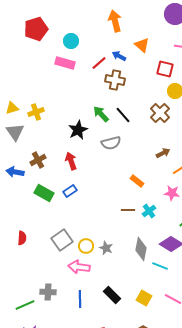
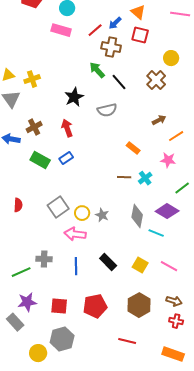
blue arrow: (119, 56) -> (115, 23), turned -72
red square: (165, 69) -> (140, 35), moved
green arrow: (101, 114) -> (97, 70), moved

